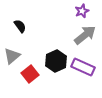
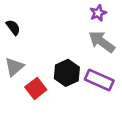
black semicircle: (20, 26) -> (13, 27), moved
gray arrow: (85, 35) -> (102, 42), turned -105

